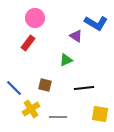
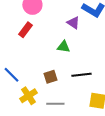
green triangle: (66, 60) -> (63, 47), turned 32
brown square: (45, 85) -> (50, 77), moved, turned -32

